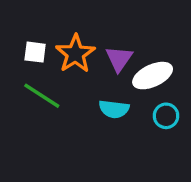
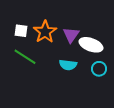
white ellipse: (153, 76) -> (91, 45), turned 45

